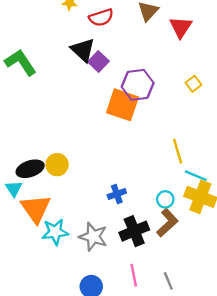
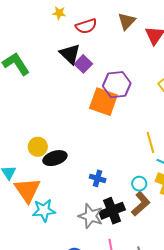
yellow circle: (57, 165) -> (38, 147), moved
black ellipse: (30, 169) -> (55, 158), moved
blue cross: (117, 194) -> (98, 178), turned 35
gray star: (93, 237) -> (91, 216), moved

